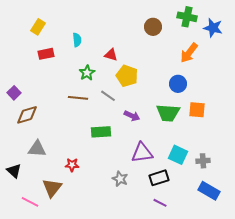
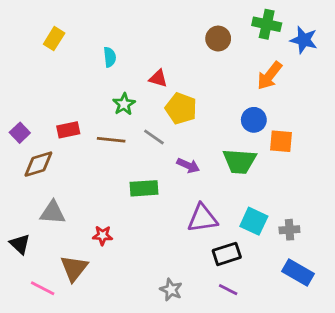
red rectangle: (46, 54) -> (68, 130), moved
orange square: (197, 110) -> (281, 141), moved
gray star: (120, 179) -> (171, 290), moved

